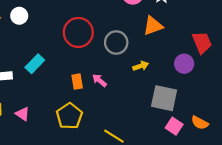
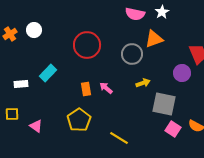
gray circle: (116, 43) -> (132, 54), moved
yellow arrow: (141, 66) -> (143, 83), moved
pink triangle: (23, 114) -> (36, 126), moved

